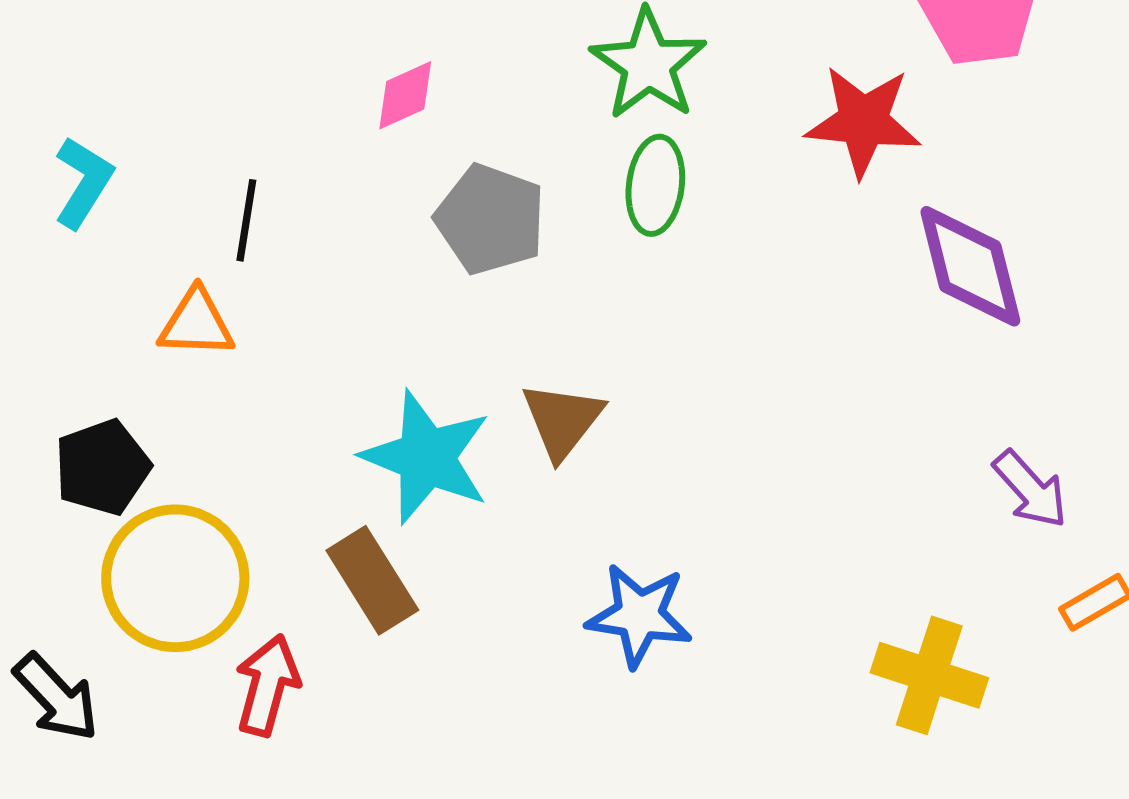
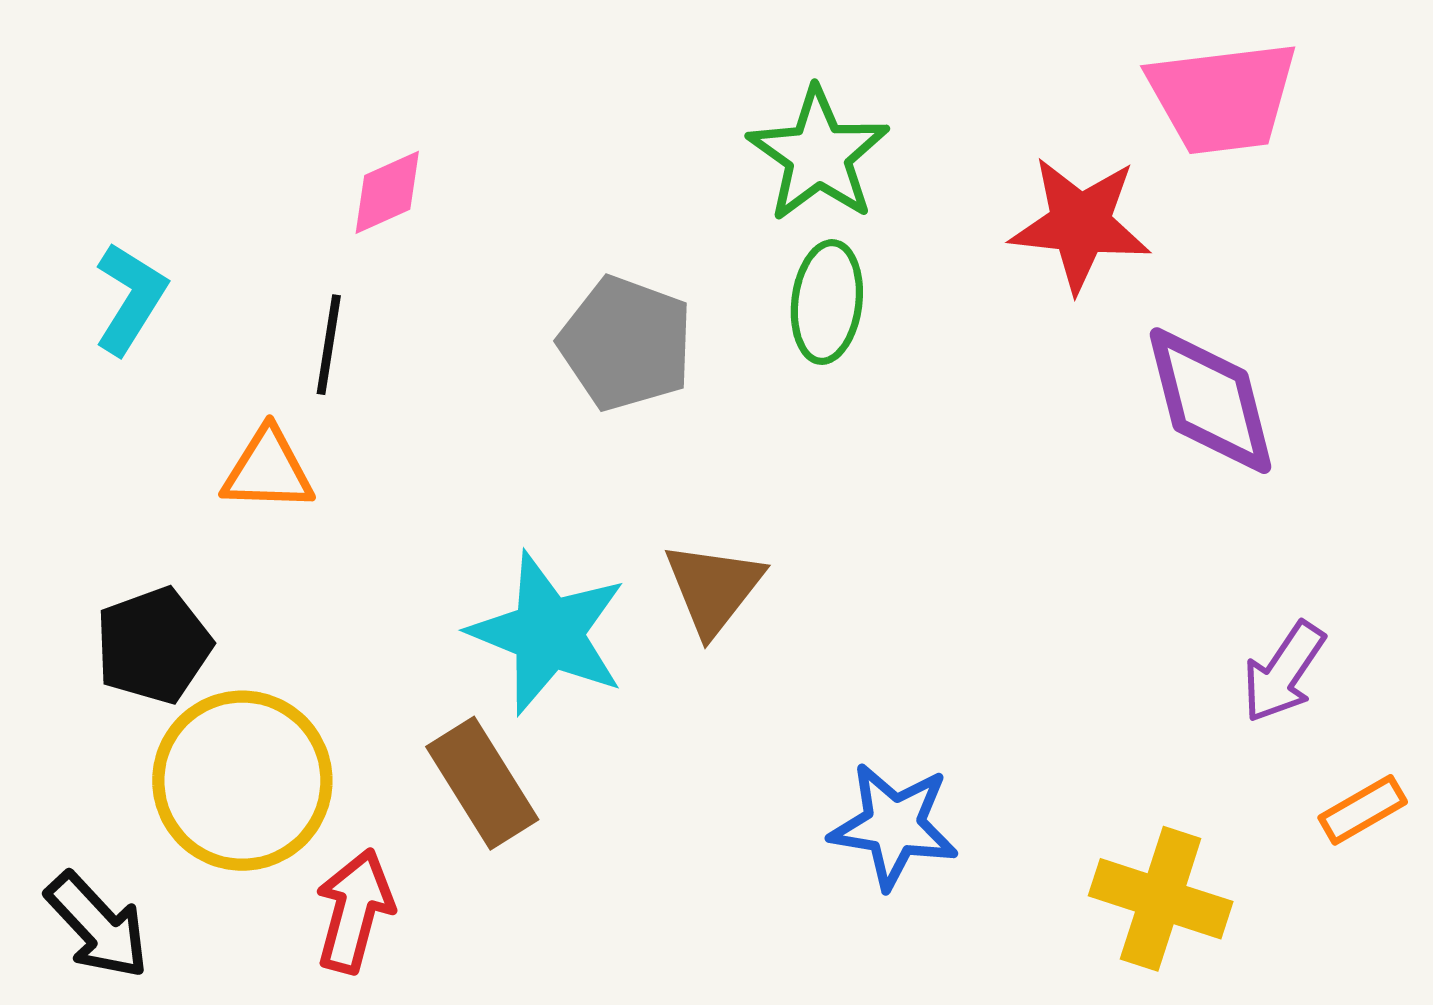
pink diamond: (405, 95) -> (387, 192), moved
purple arrow: (1030, 489) -> (1284, 672), turned 76
blue star: (639, 615) -> (894, 826), moved

